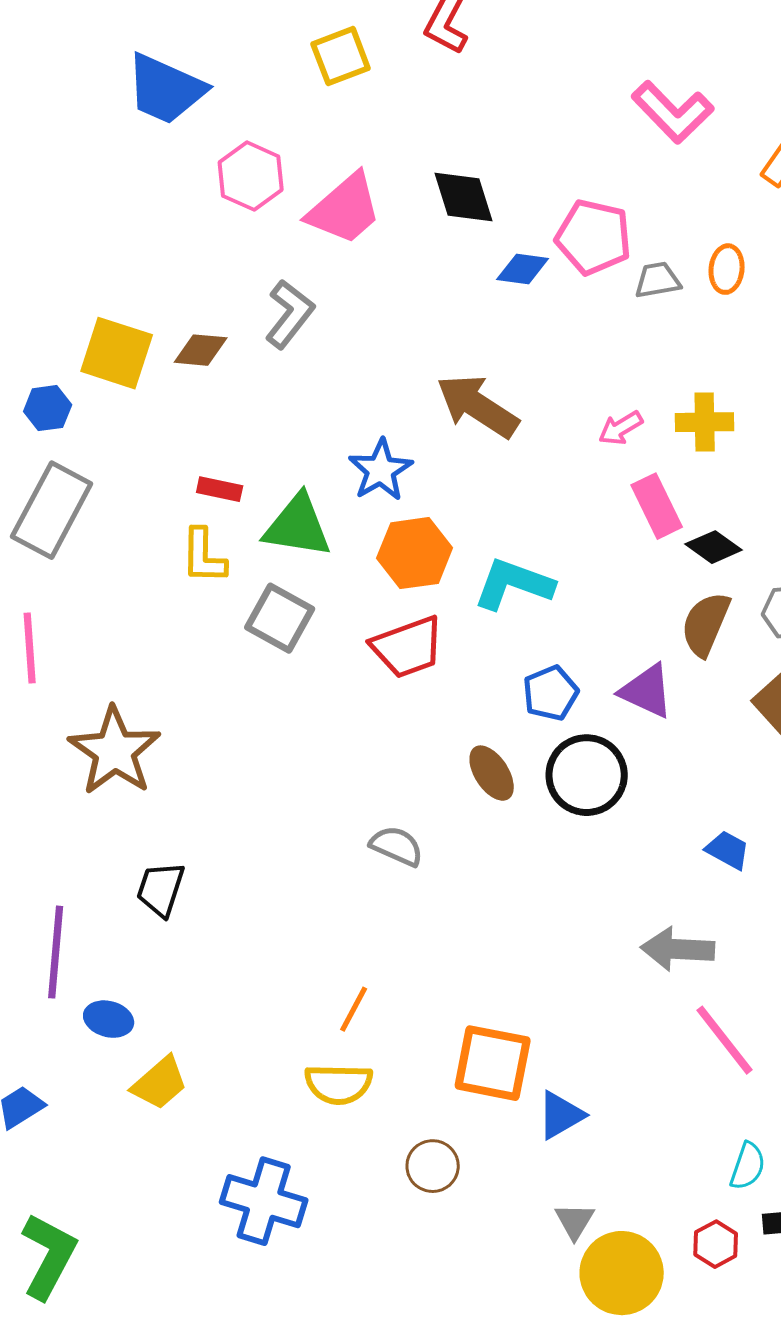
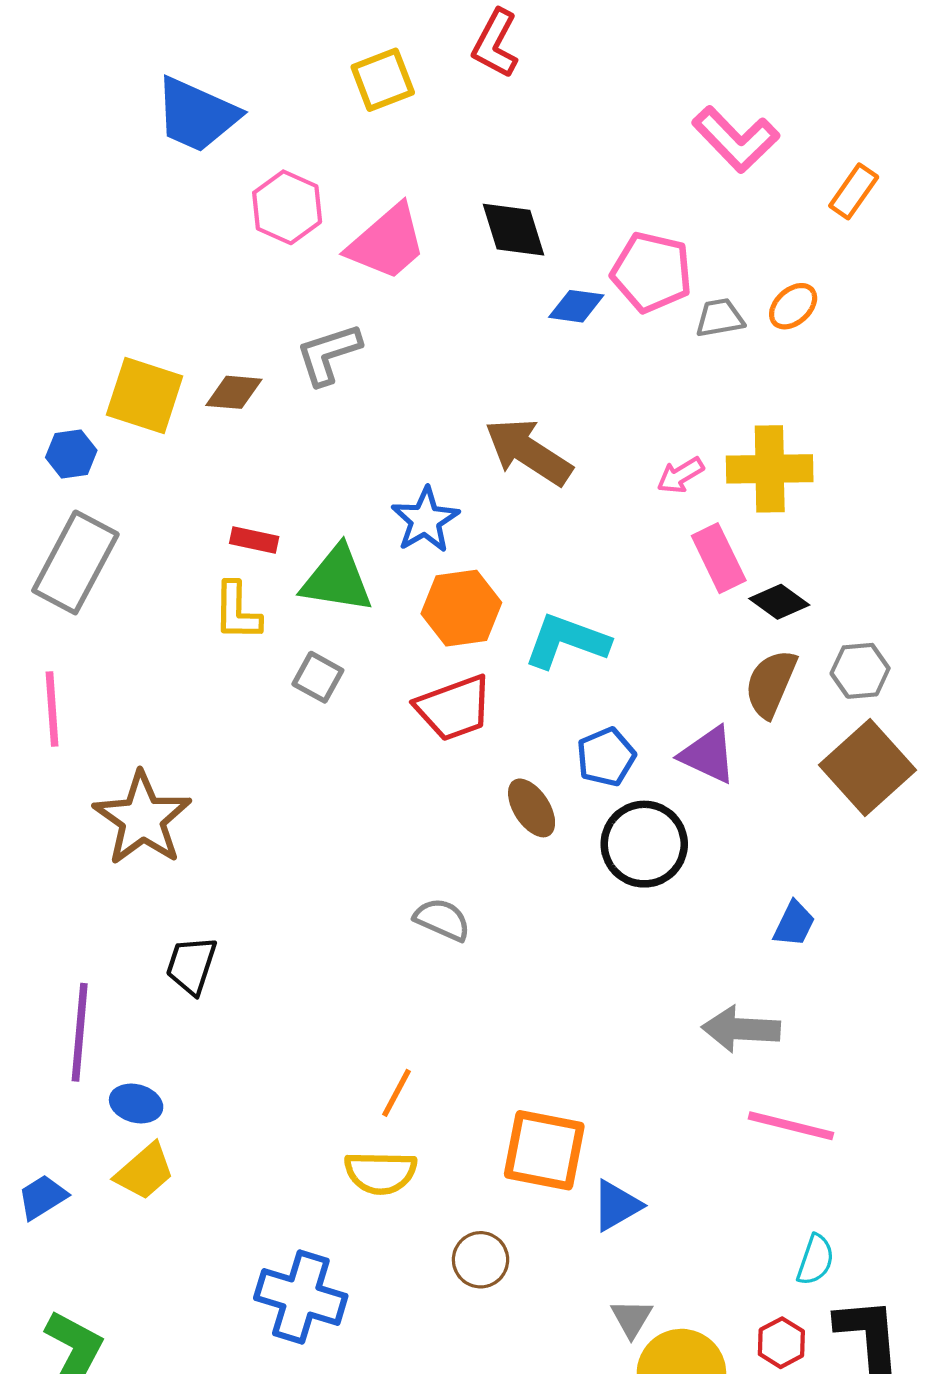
orange ellipse: (727, 269) -> (793, 306), turned 42
gray L-shape: (290, 314) -> (328, 354), turned -146
yellow cross: (705, 422) -> (770, 469), size x1.4
gray square: (280, 618) -> (318, 677), size x0.7
brown ellipse: (492, 773) -> (532, 808), moved
blue trapezoid: (728, 850) -> (794, 924), turned 87
pink line: (725, 1040) -> (791, 1126), turned -38
yellow trapezoid: (160, 1083) -> (145, 1172), moved

